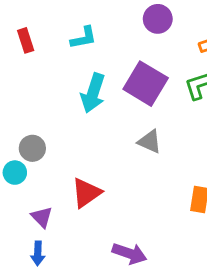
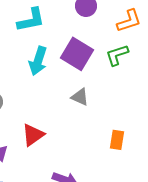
cyan L-shape: (84, 38) -> (31, 20), size x1.4

